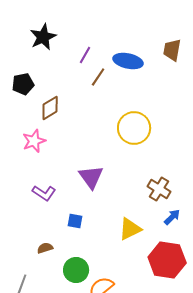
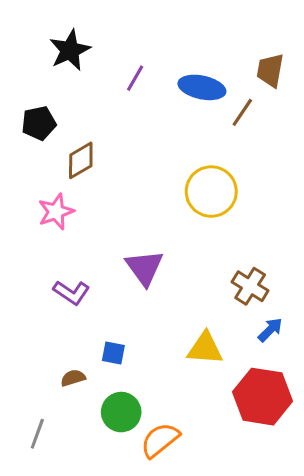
brown line: (98, 77) -> (242, 112), moved
blue square: (75, 221) -> (113, 353), moved
yellow triangle: (130, 229) -> (205, 348), turned 30

